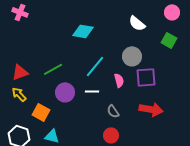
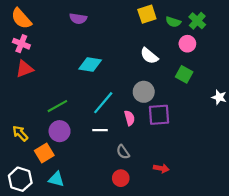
red triangle: (20, 72) -> (25, 69), moved
purple circle: (65, 92) -> (60, 131), moved
red arrow: (151, 109) -> (161, 168), moved, size x0.6
orange square: (41, 112) -> (44, 153), turned 30

